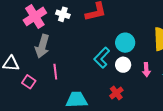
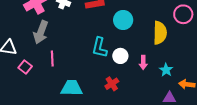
cyan circle: (125, 43) -> (123, 20), moved
cyan L-shape: (102, 58) -> (100, 48), turned -35

